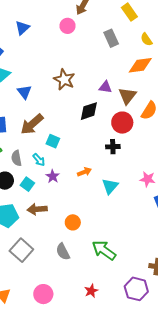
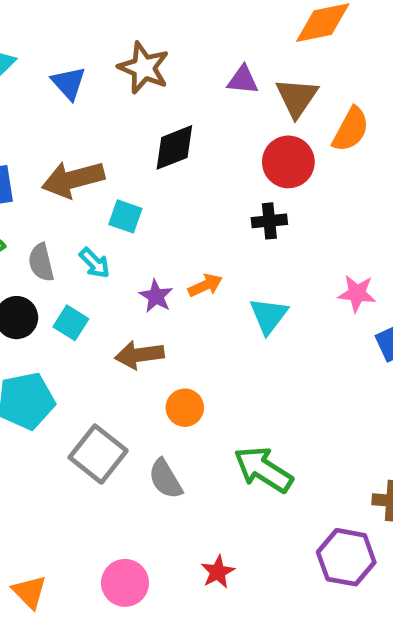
blue triangle: (24, 92) -> (69, 83), moved
black diamond: (89, 111) -> (174, 147), moved
brown arrow: (32, 124) -> (73, 179), turned 30
purple star: (53, 176) -> (156, 296), moved
brown arrow: (37, 209) -> (139, 355), moved
gray square: (21, 250) -> (98, 454), moved
red star: (91, 291) -> (218, 572), moved

